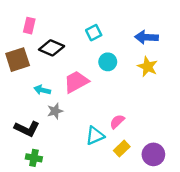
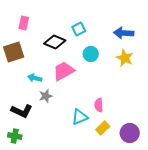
black diamond: (52, 48) -> (55, 42), moved
pink semicircle: (117, 122) -> (99, 105), turned -48
green cross: (34, 158) -> (15, 136), moved

